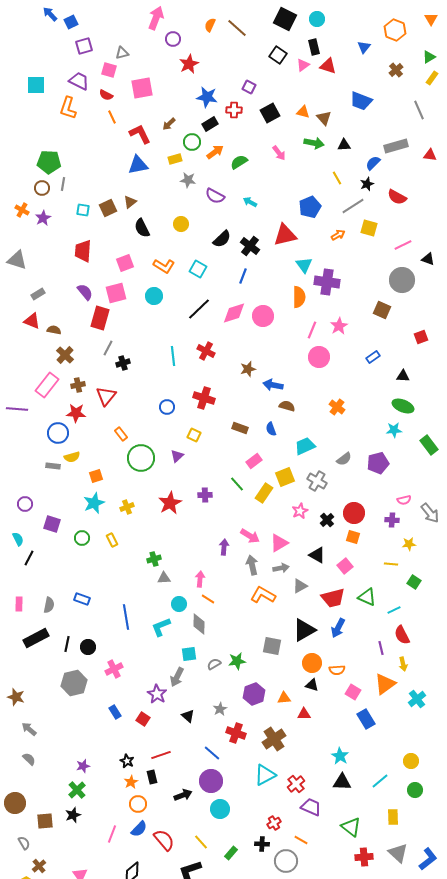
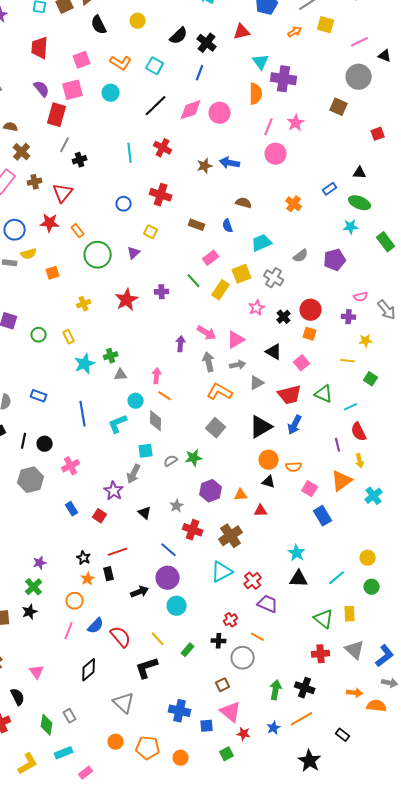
red triangle: (285, 235) -> (242, 32), size x0.7
blue rectangle: (373, 357) -> (330, 189), moved
blue arrow: (273, 385) -> (230, 163), moved
red star: (76, 413) -> (50, 223), moved
cyan star: (94, 503) -> (85, 364), moved
gray square: (272, 646) -> (216, 428), moved, turned 30
orange circle: (138, 804) -> (75, 601), moved
green triangle: (351, 827) -> (324, 619), moved

